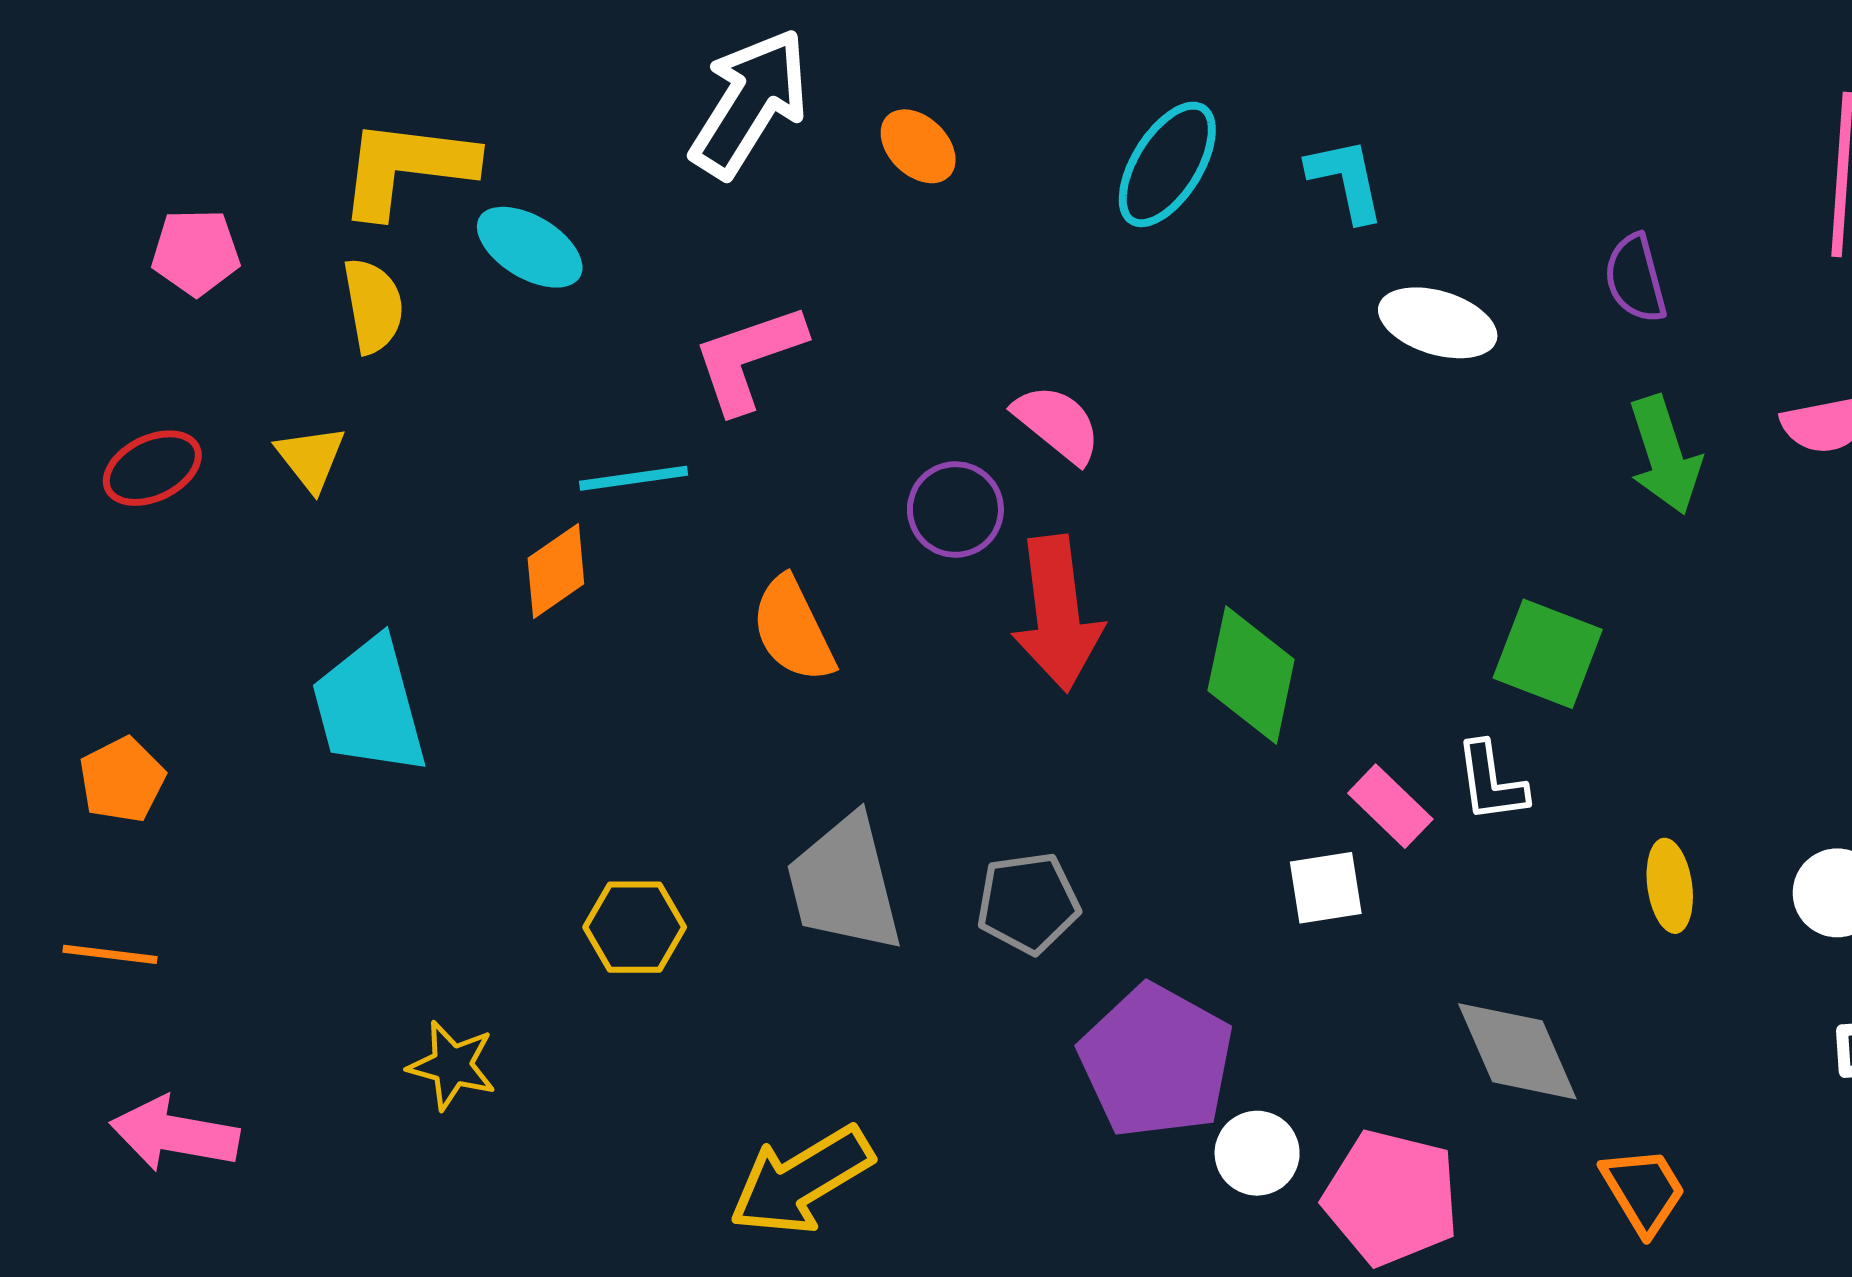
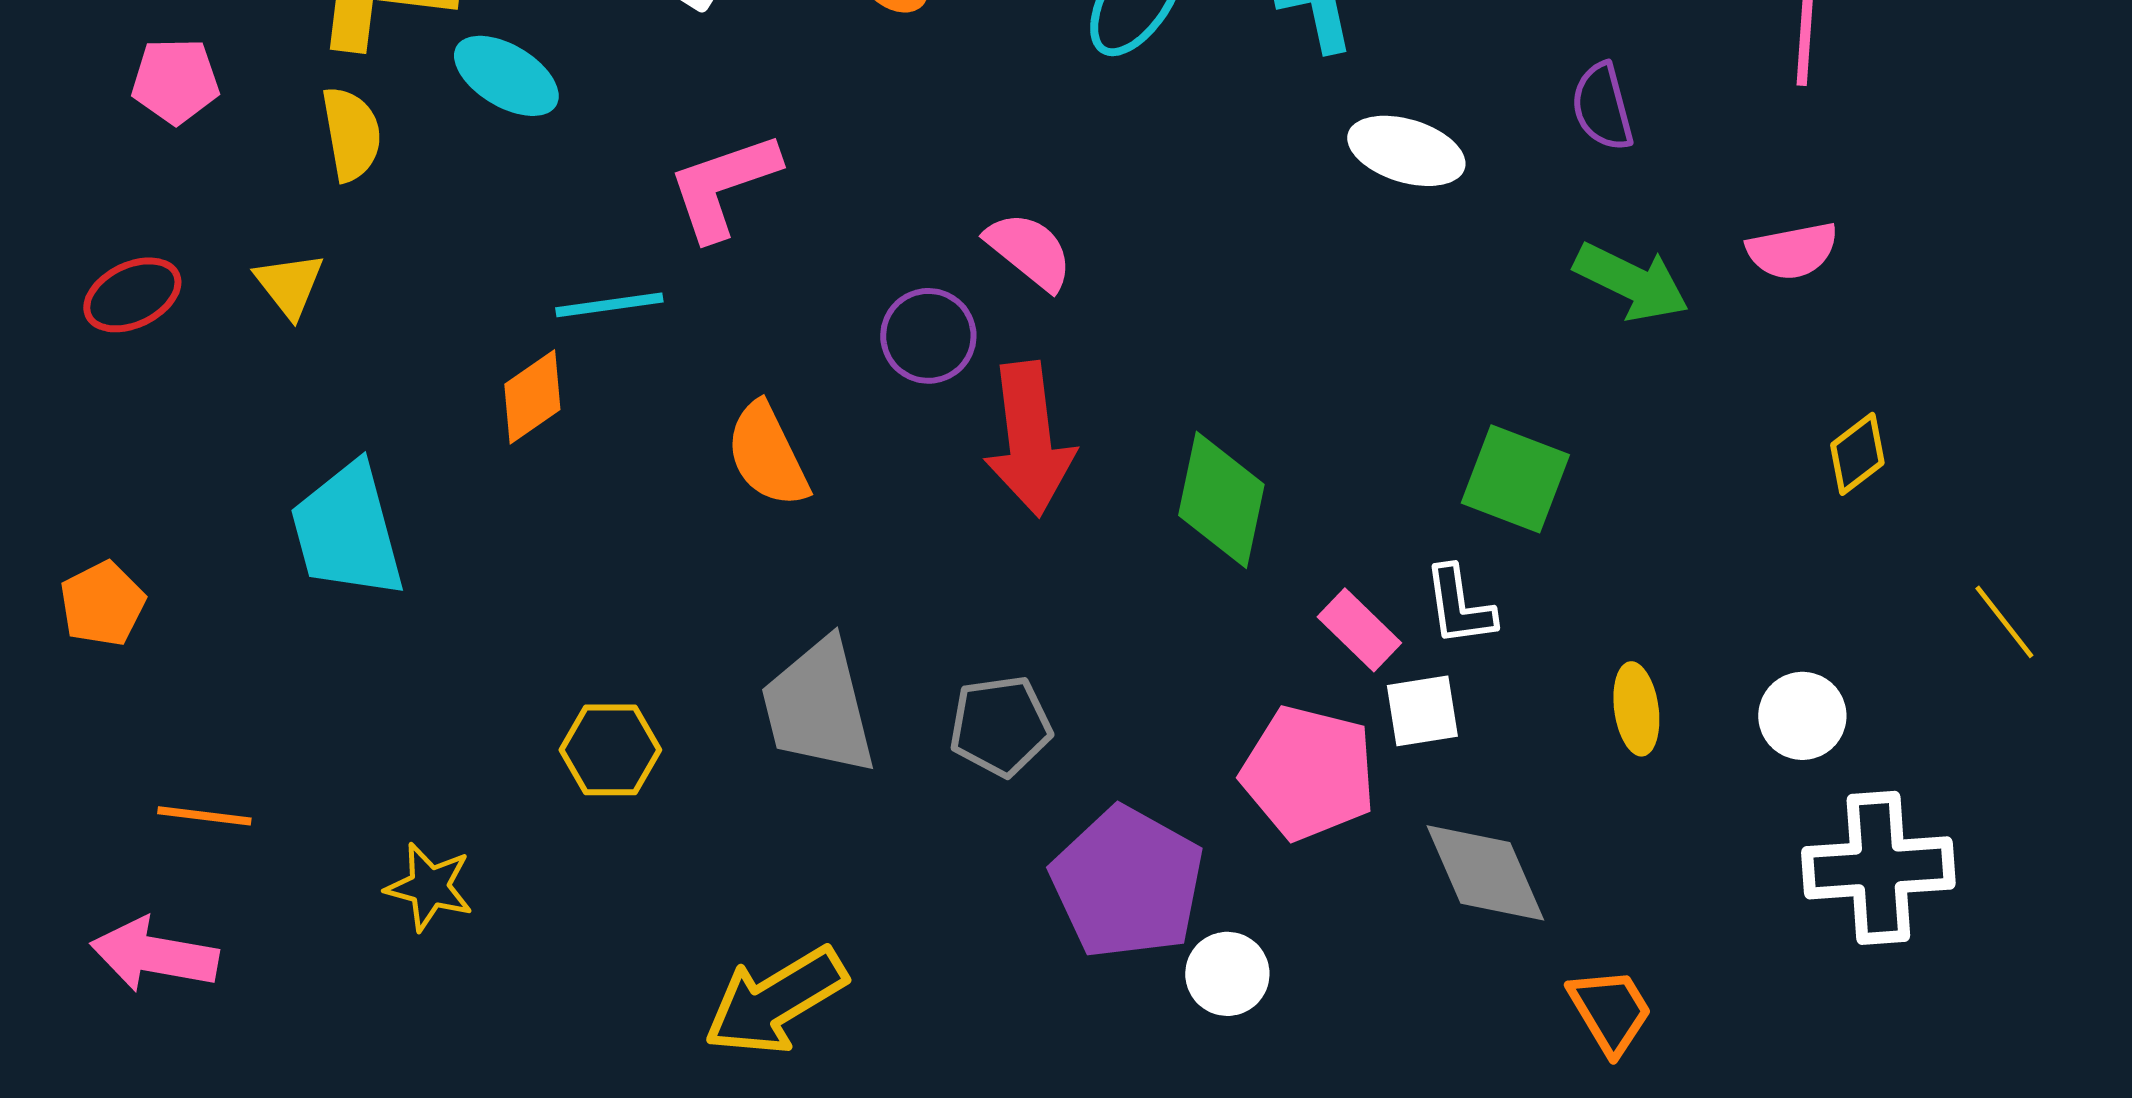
green arrow: (1665, 455) -> (1631, 282), turned -46
white square: (1326, 888) -> (1422, 711), moved
orange line: (110, 954) -> (204, 816), moved
pink pentagon: (1391, 1198) -> (1308, 773), moved

